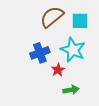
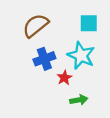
brown semicircle: (52, 17) -> (36, 26), moved

